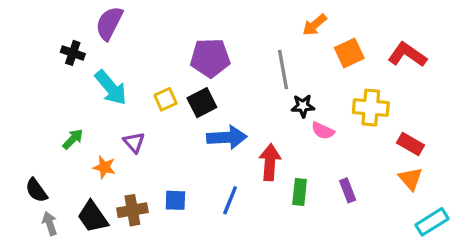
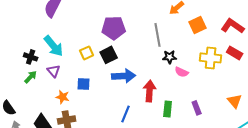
black cross: (73, 53) -> (31, 57), moved
purple triangle: (134, 142) -> (54, 71), moved
red rectangle: (411, 144) -> (235, 53), moved
orange star: (104, 167) -> (63, 97), moved
blue square: (175, 200) -> (84, 84), moved

